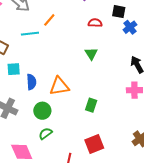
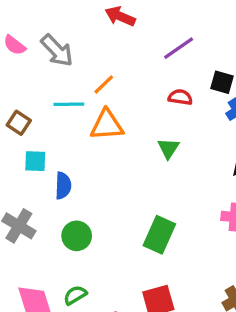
orange triangle: (59, 86) -> (107, 125), moved
green rectangle: (91, 105) -> (159, 235), size x1.5
green semicircle: (45, 133) -> (75, 295), moved

